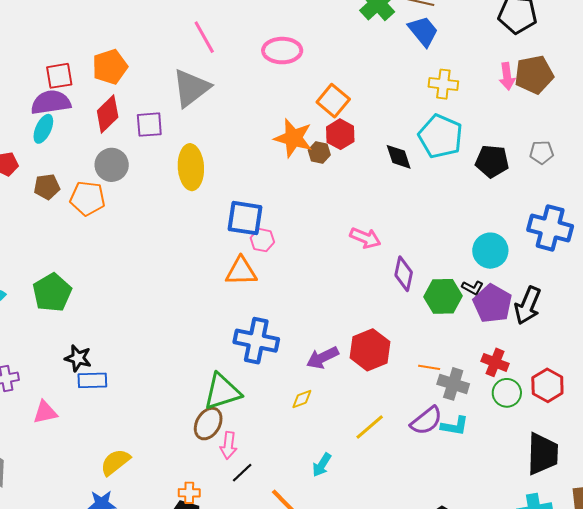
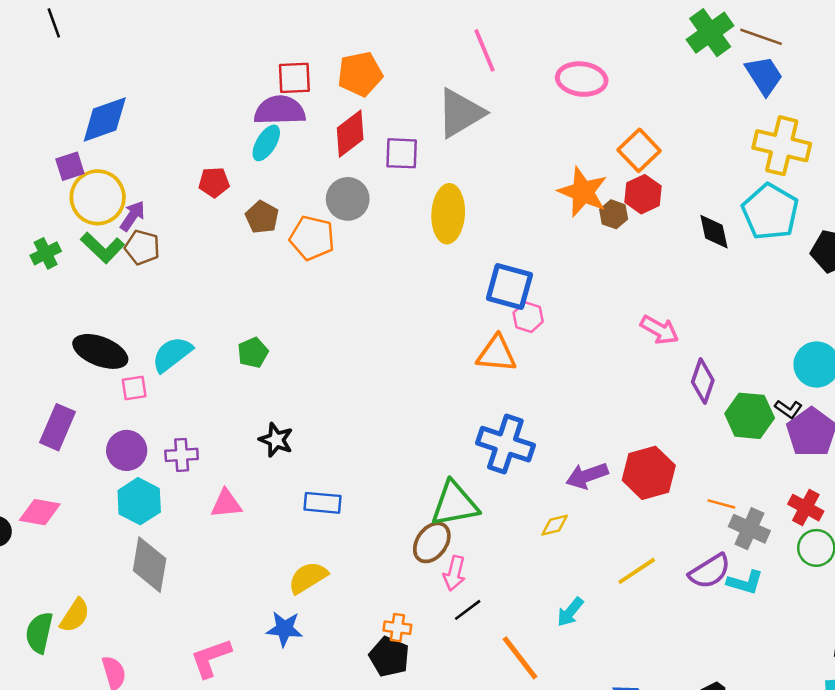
yellow cross: (443, 84) -> (782, 146), size x1.5
brown pentagon: (47, 187) -> (262, 217), turned 30
green pentagon: (52, 293) -> (253, 353), size x0.6
blue rectangle: (92, 380) -> (322, 503), moved

